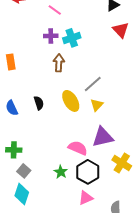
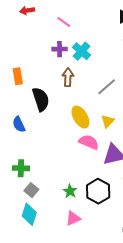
cyan cross: (72, 38) -> (81, 51), turned -30
gray line: (93, 84) -> (107, 87), moved
black semicircle: (39, 103) -> (41, 99), moved, size x1.6
pink semicircle: (78, 148) -> (89, 142), moved
pink triangle: (86, 198) -> (73, 218), moved

